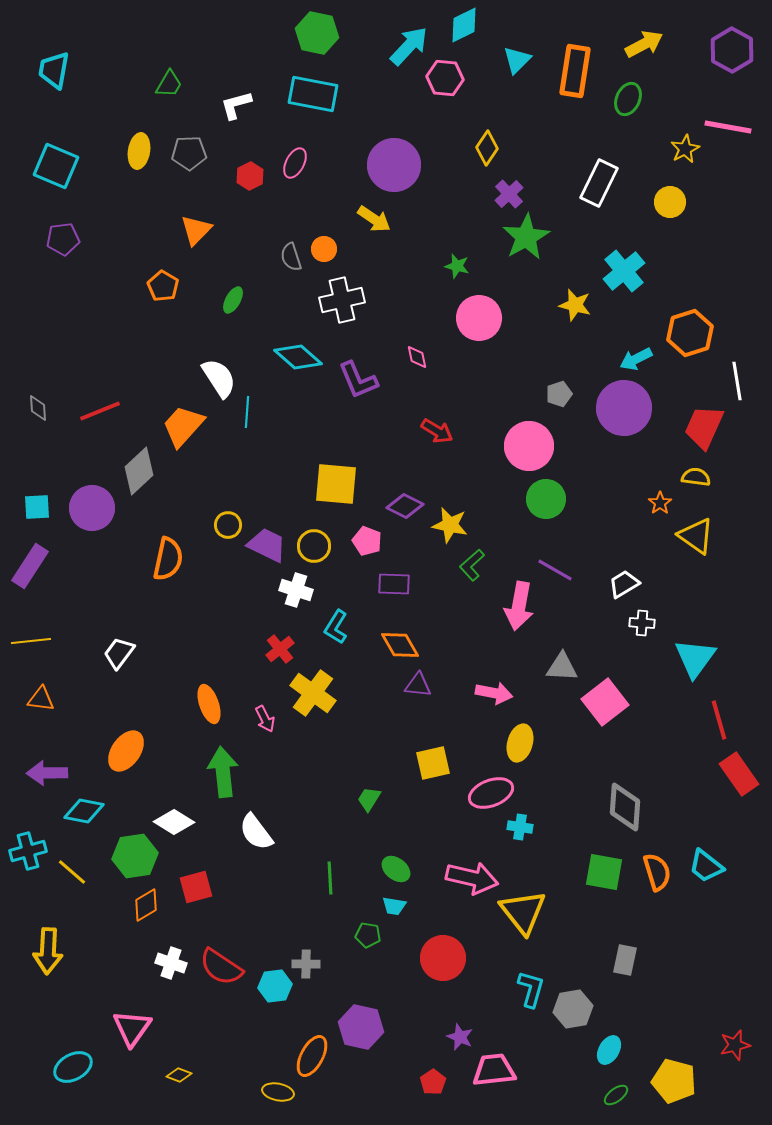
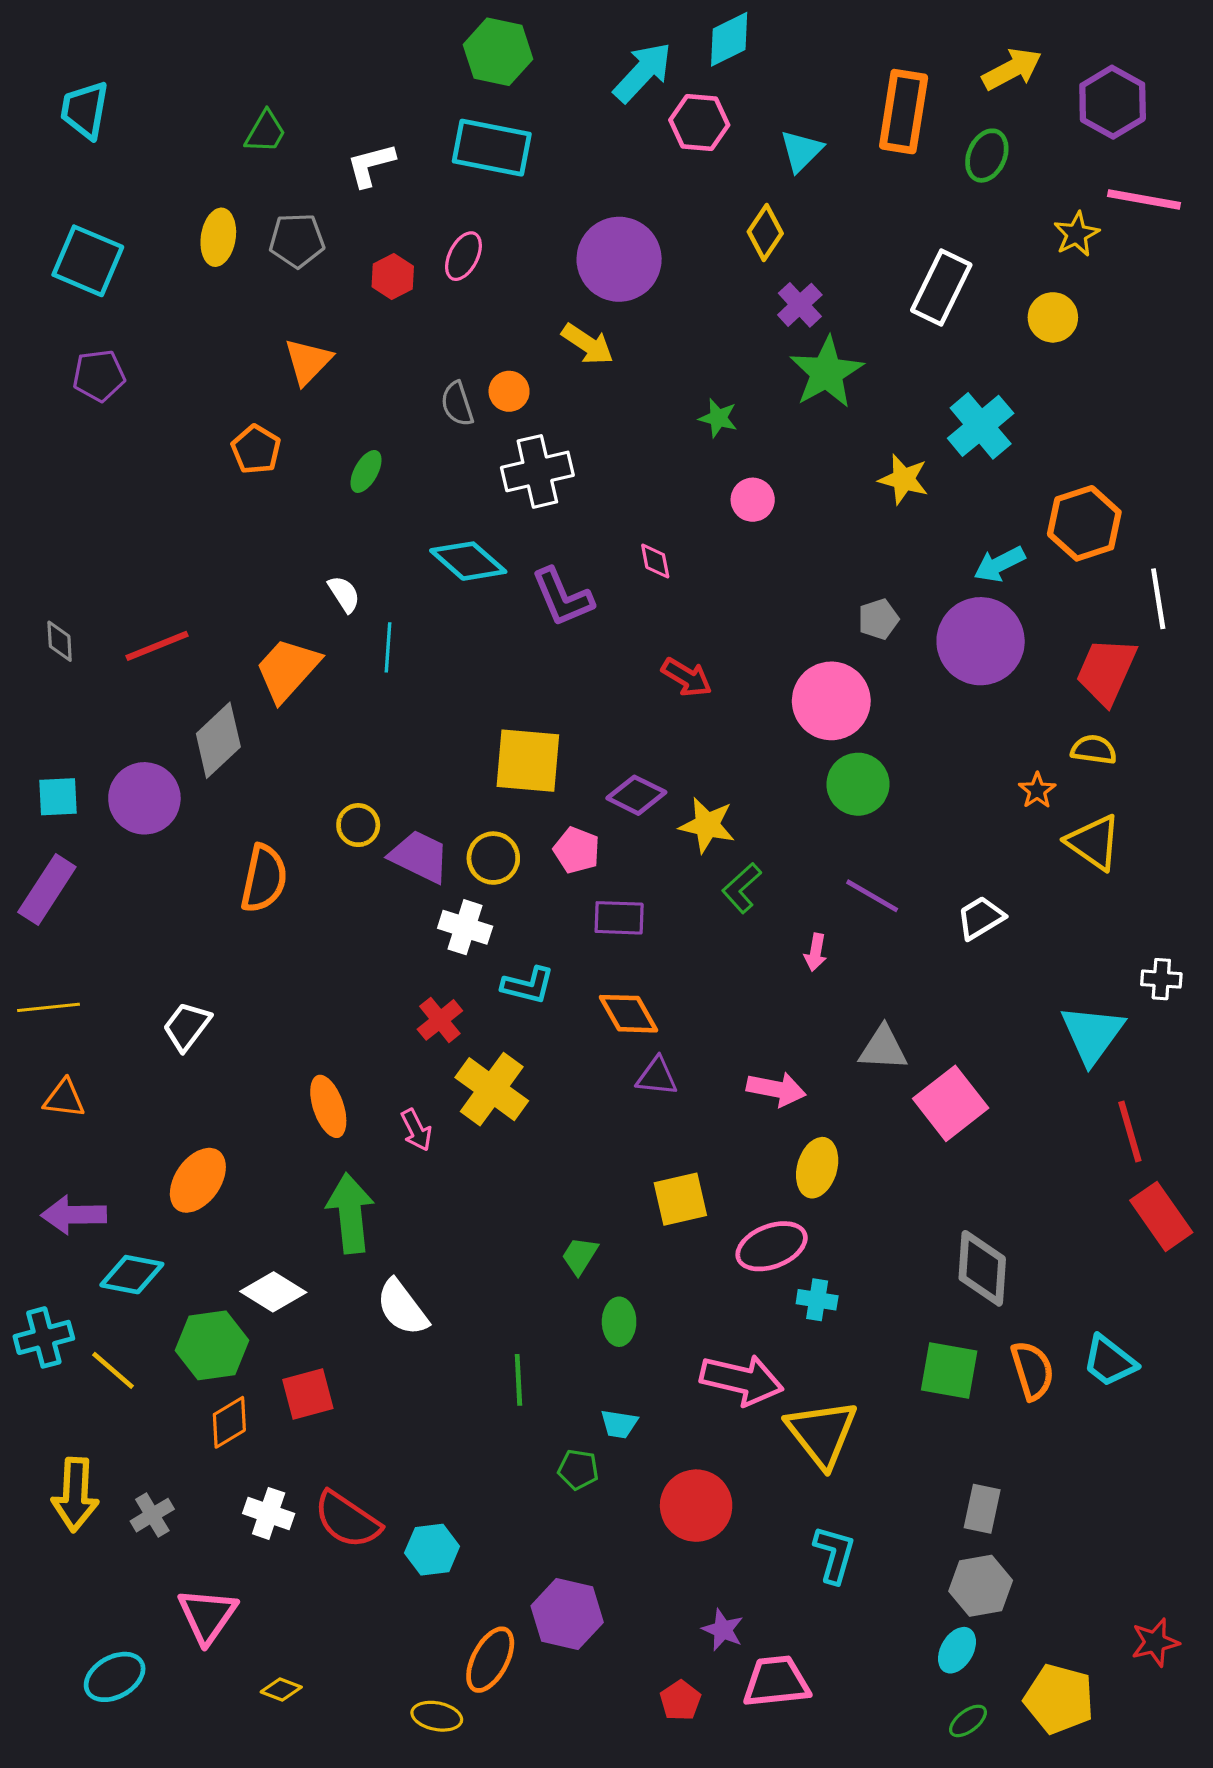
purple hexagon: (732, 50) -> (1113, 102), moved
cyan triangle: (517, 60) -> (801, 151), moved
pink circle: (479, 318) -> (753, 500), size x0.6
white semicircle: (219, 378) -> (344, 594), size x0.6
pink arrow: (519, 606) -> (816, 952), size x0.5
white cross: (642, 623) -> (1161, 979), moved
cyan L-shape: (336, 627) -> (528, 985), turned -108
green ellipse: (396, 869) -> (619, 1322), moved, turned 52
gray cross: (306, 964) -> (152, 1515), moved, turned -32
gray hexagon: (573, 1009) -> (981, 1586), moved

